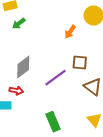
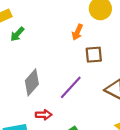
brown square: (80, 63) -> (94, 55), moved
red arrow: (16, 91) -> (44, 115), moved

